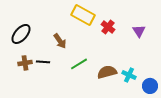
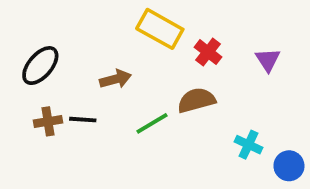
brown arrow: (60, 41) -> (115, 79), turned -70
brown semicircle: (107, 72) -> (196, 100), moved

